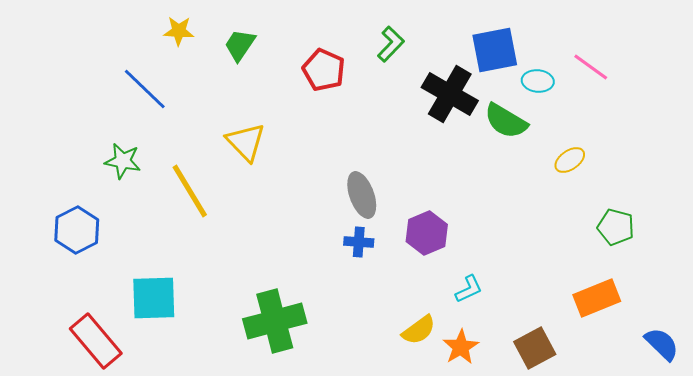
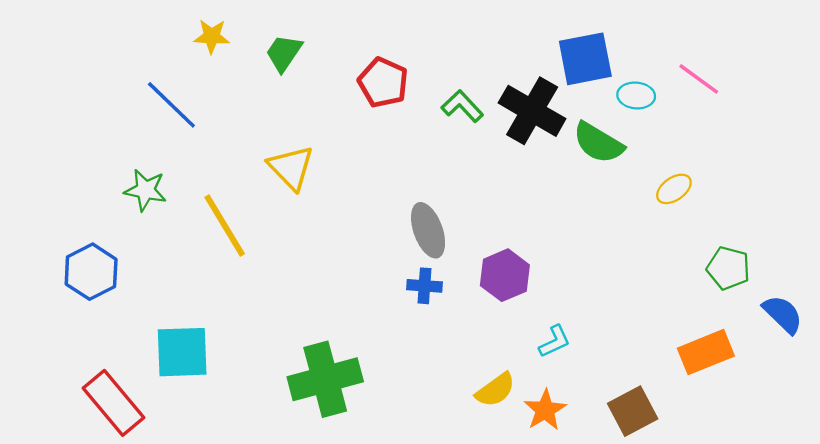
green L-shape: (391, 44) -> (462, 106), moved, turned -87
blue semicircle: (662, 344) -> (783, 314), moved

